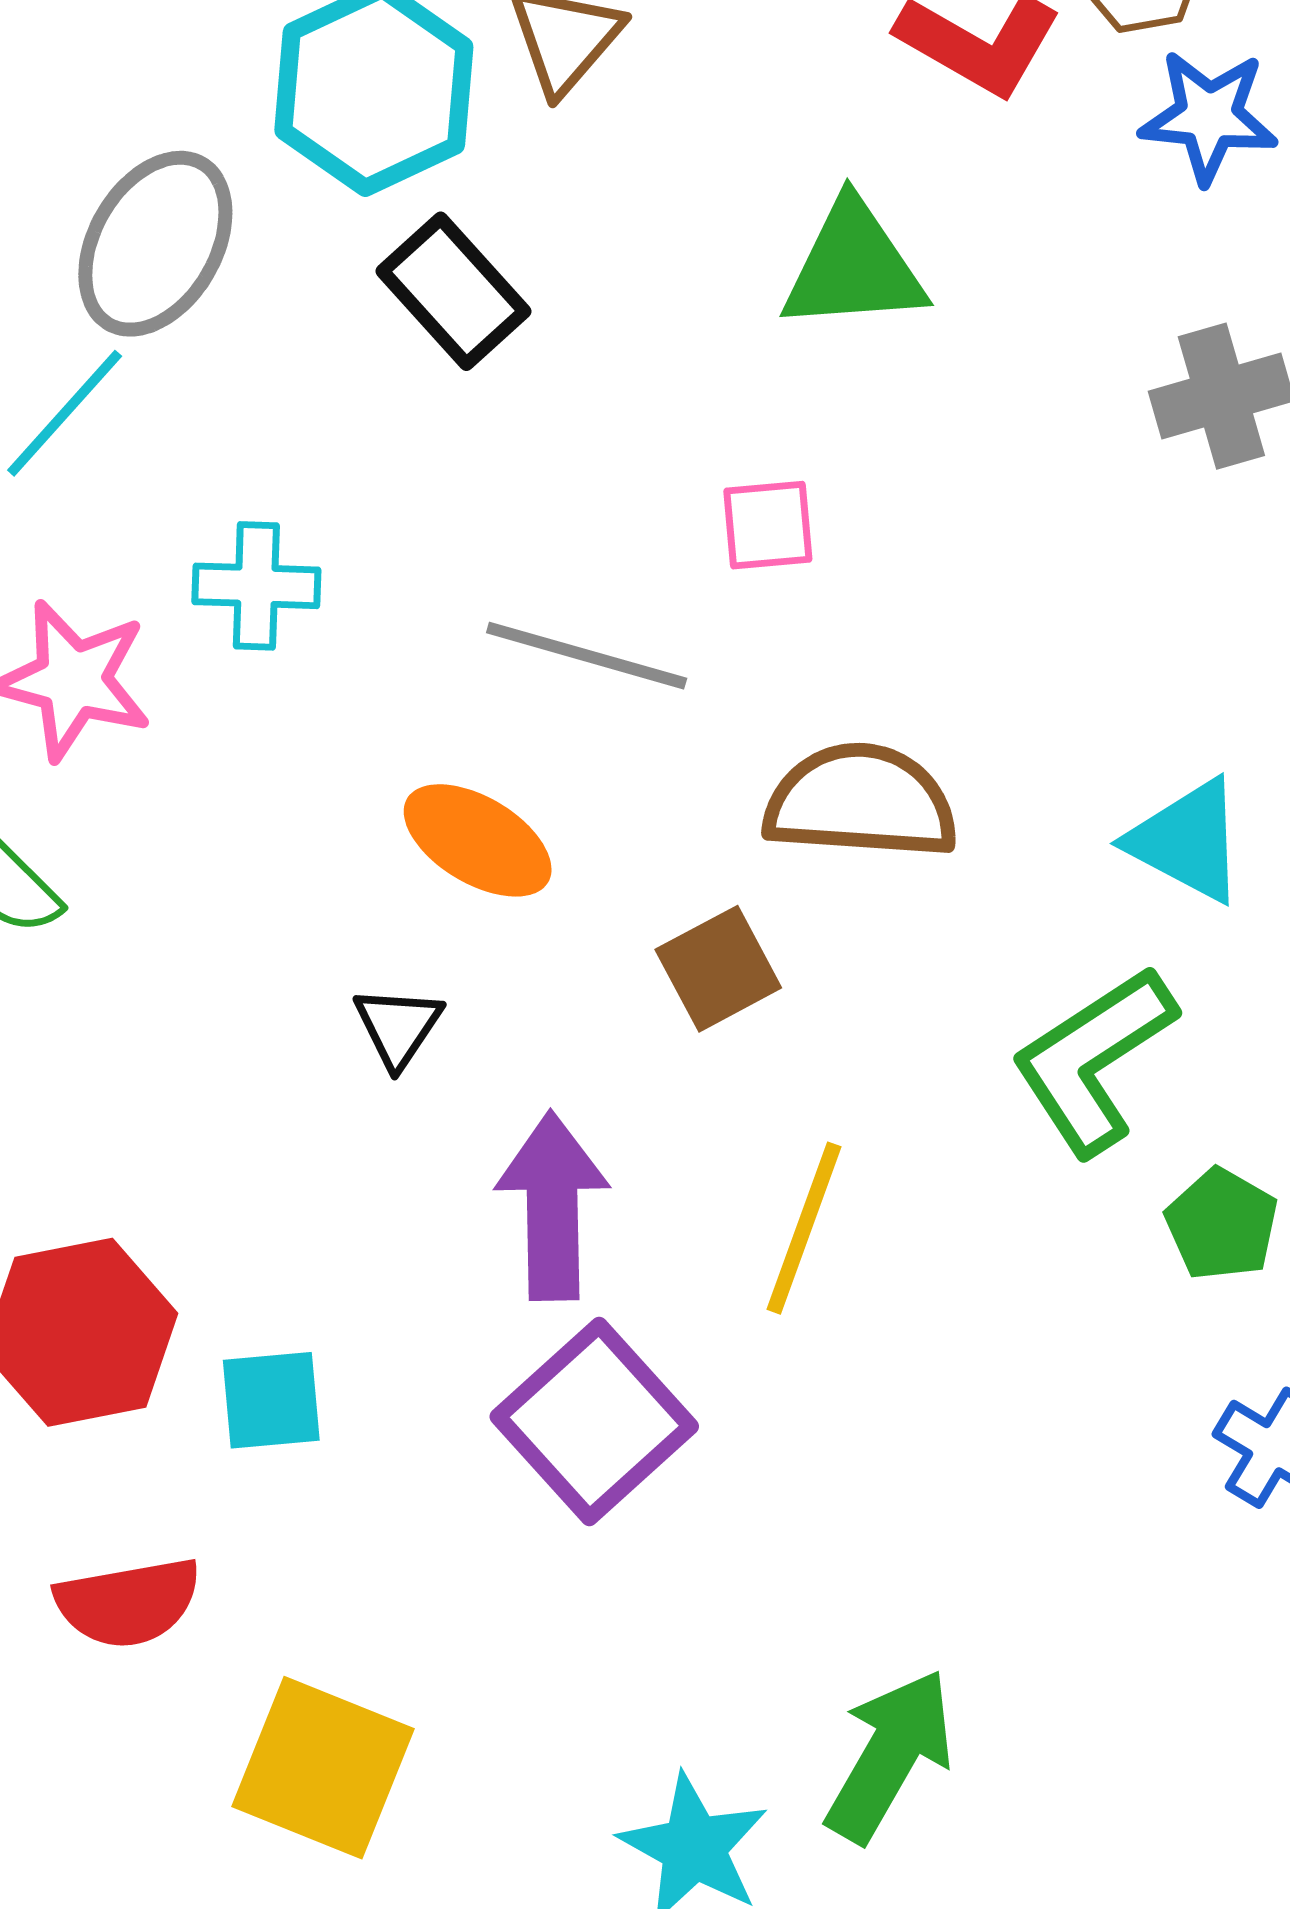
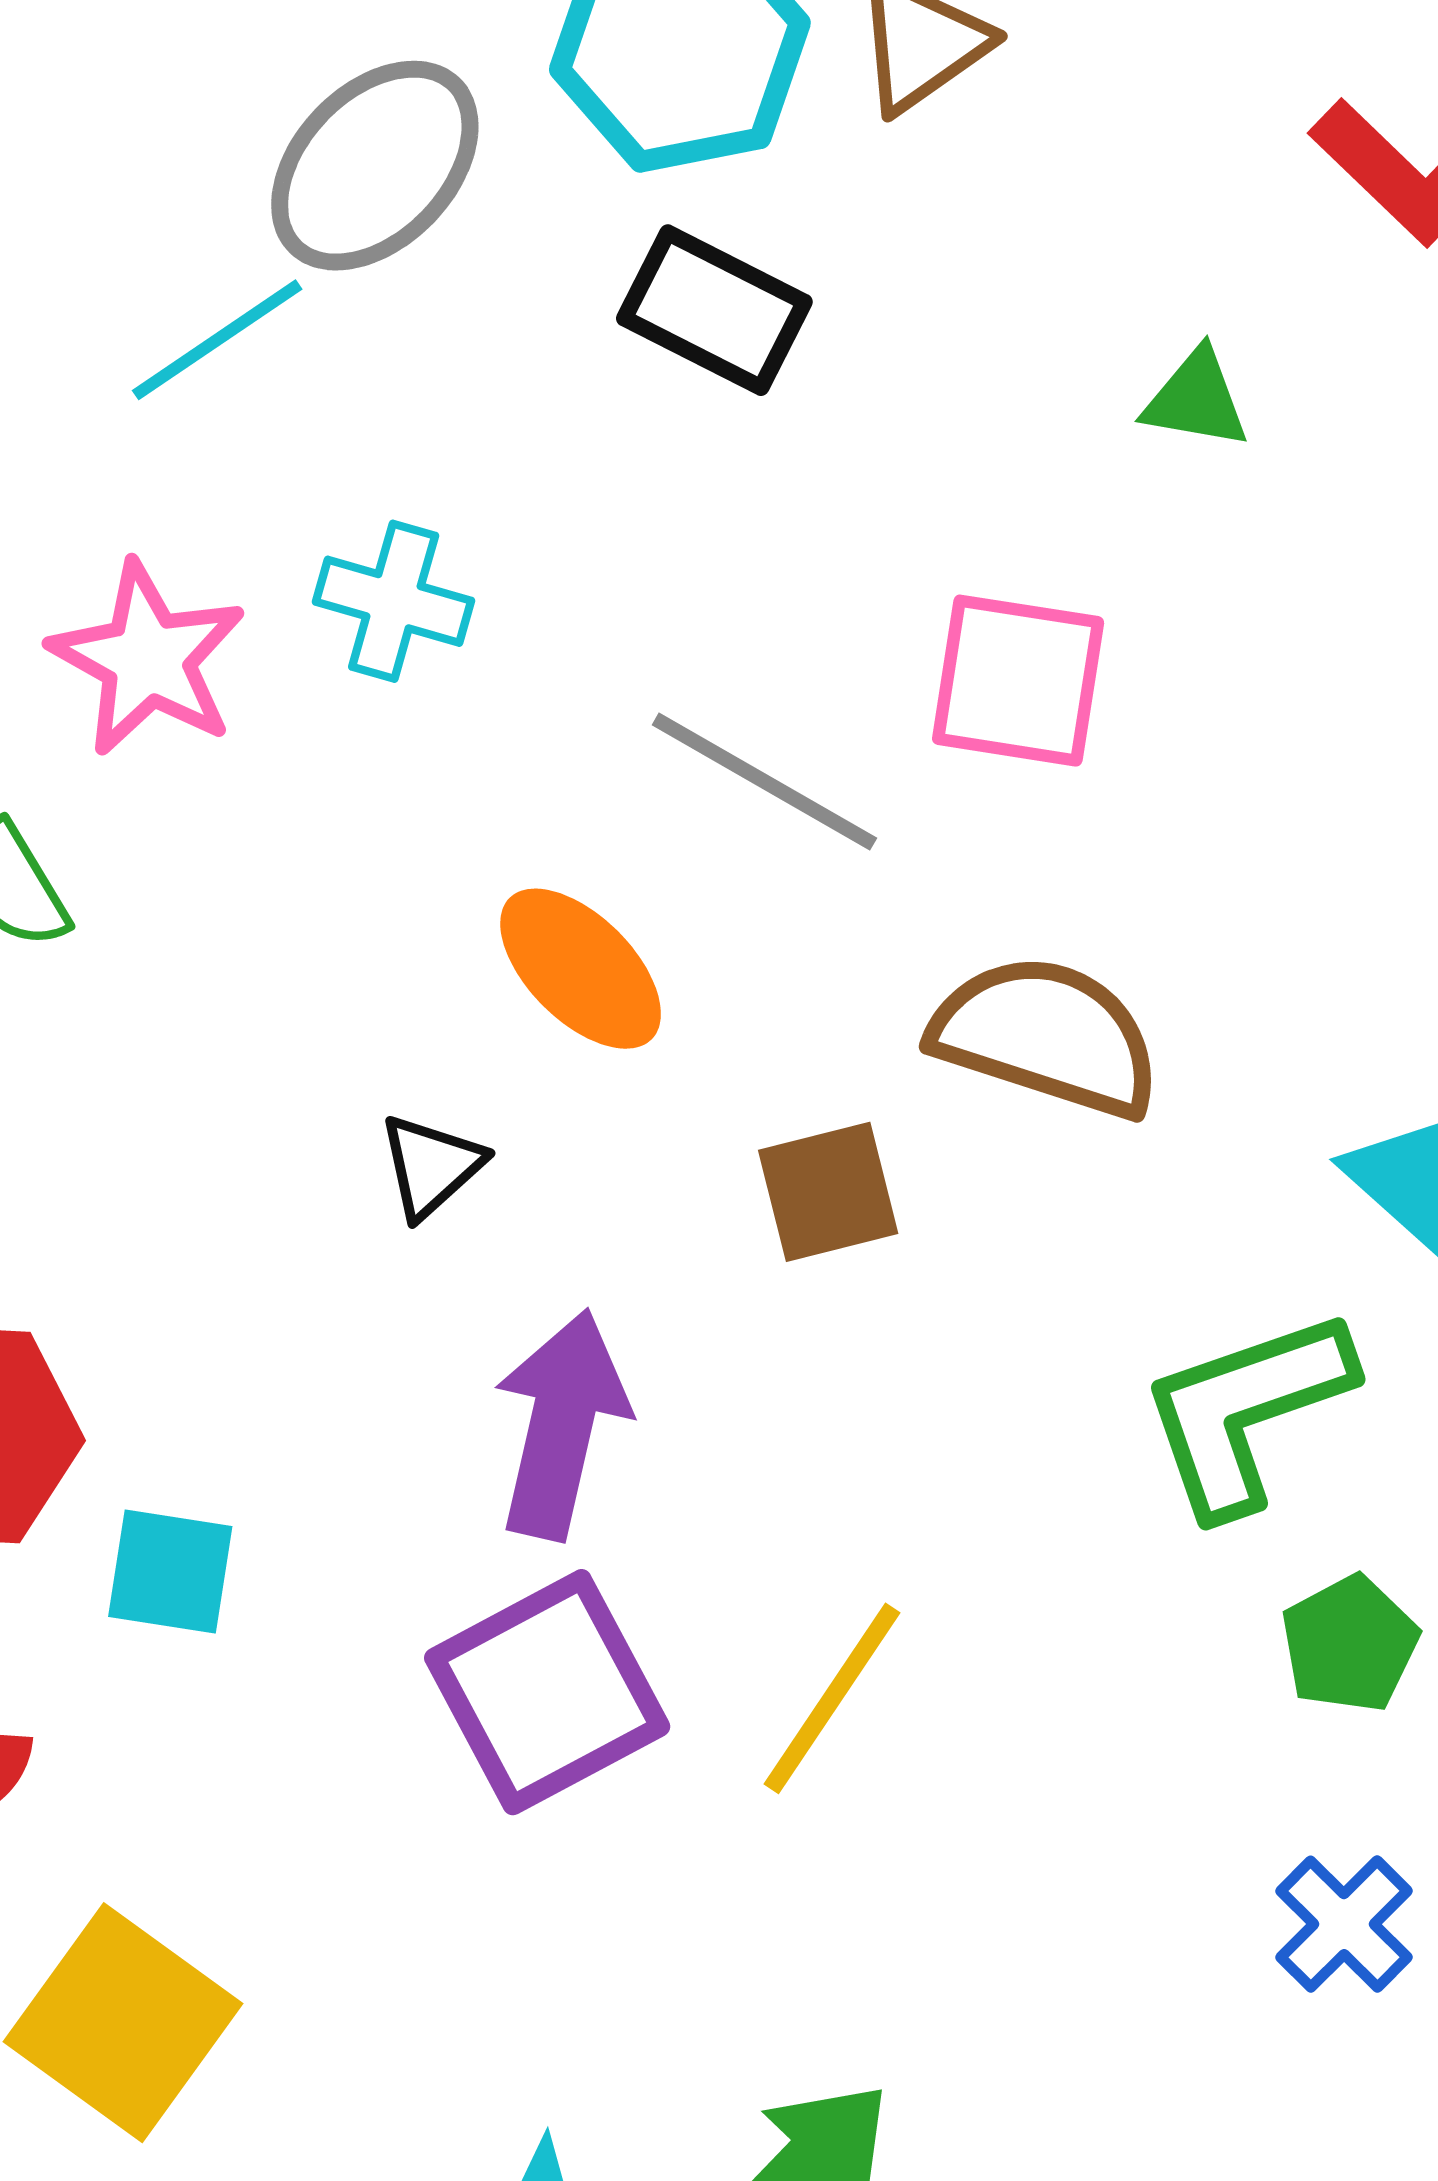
green triangle: (854, 267) -> (1196, 399), size x0.6
black rectangle: (454, 291) -> (714, 310), turned -35
pink square: (768, 525) -> (1018, 681), size x1.5
yellow line: (804, 1228) -> (832, 1698), moved

